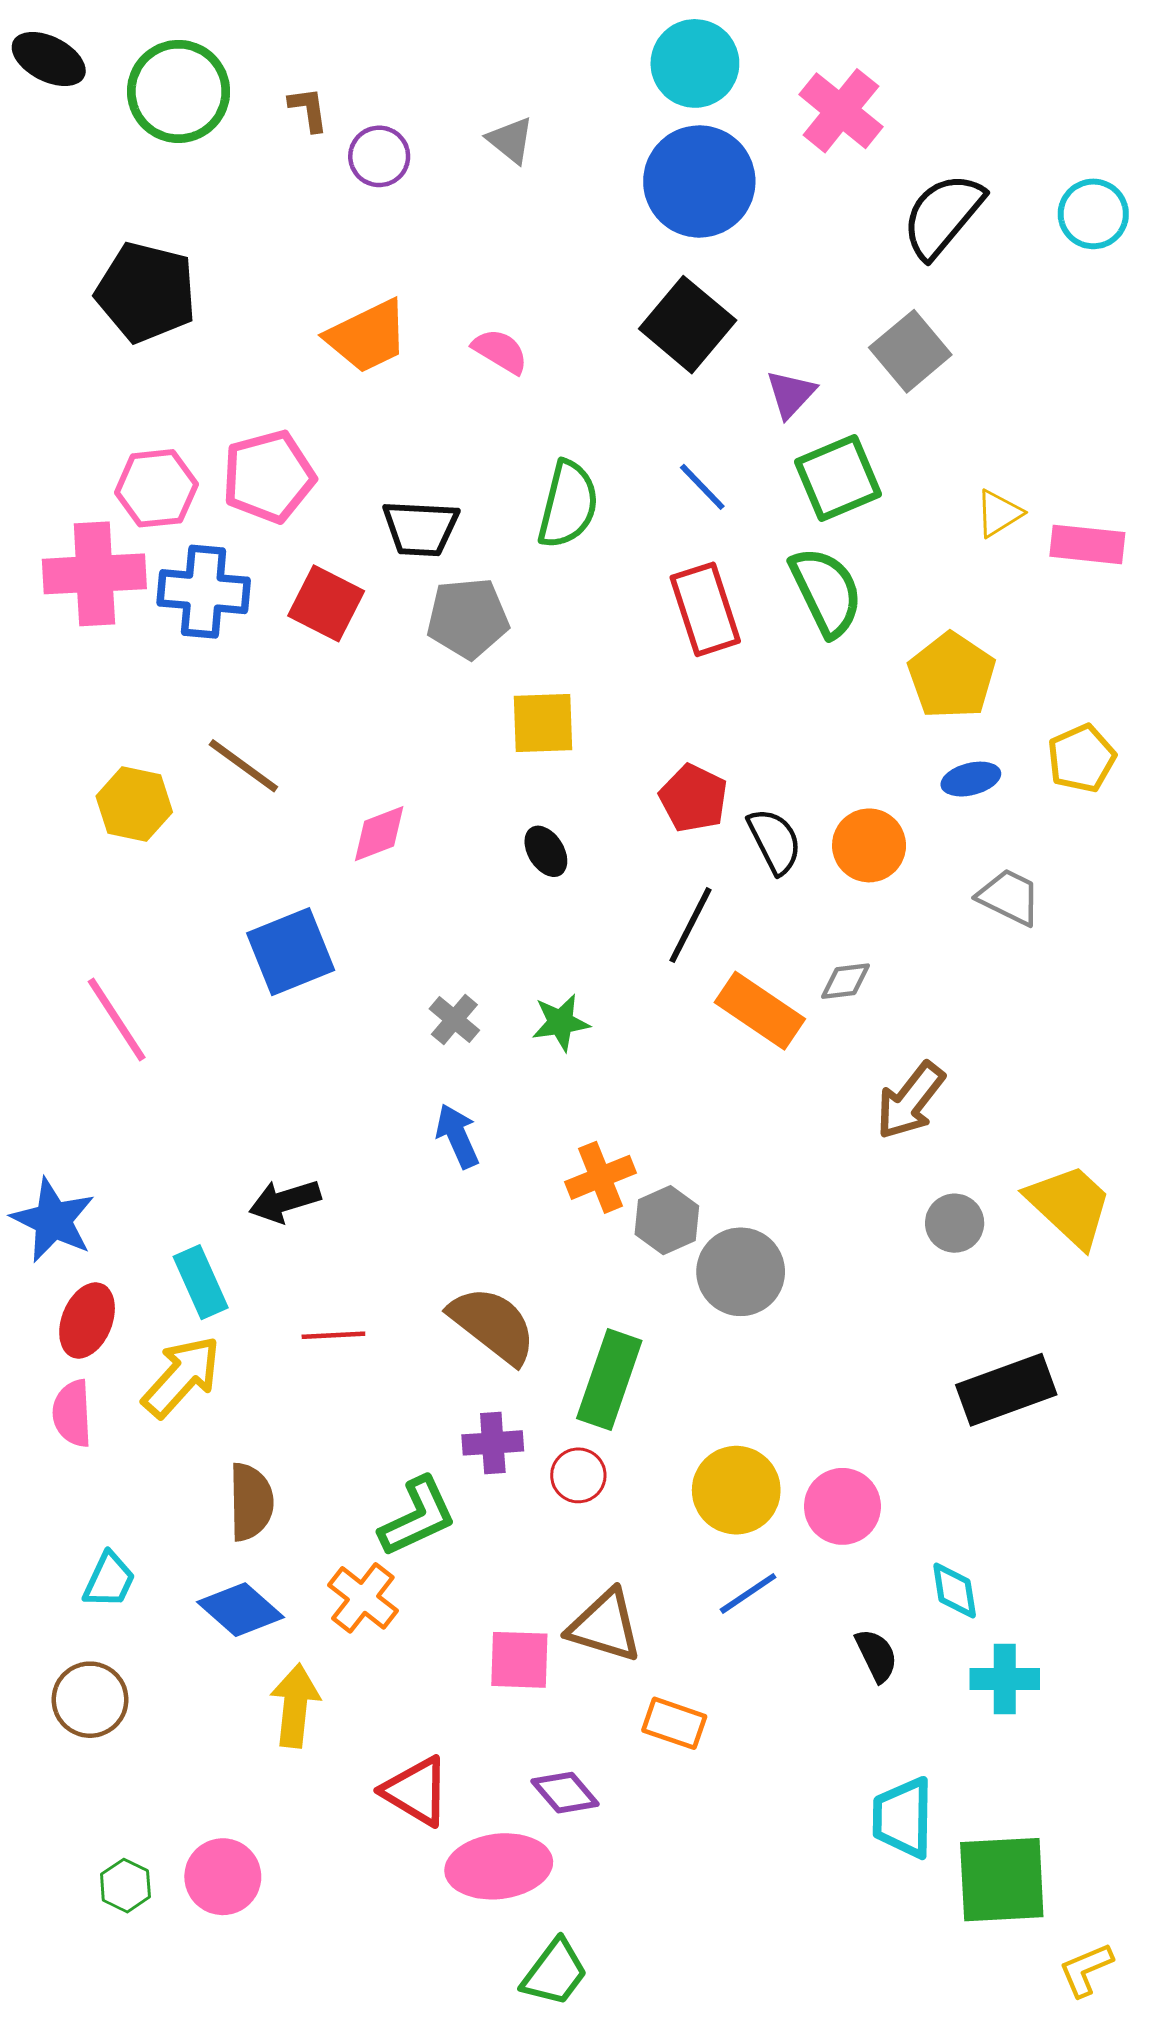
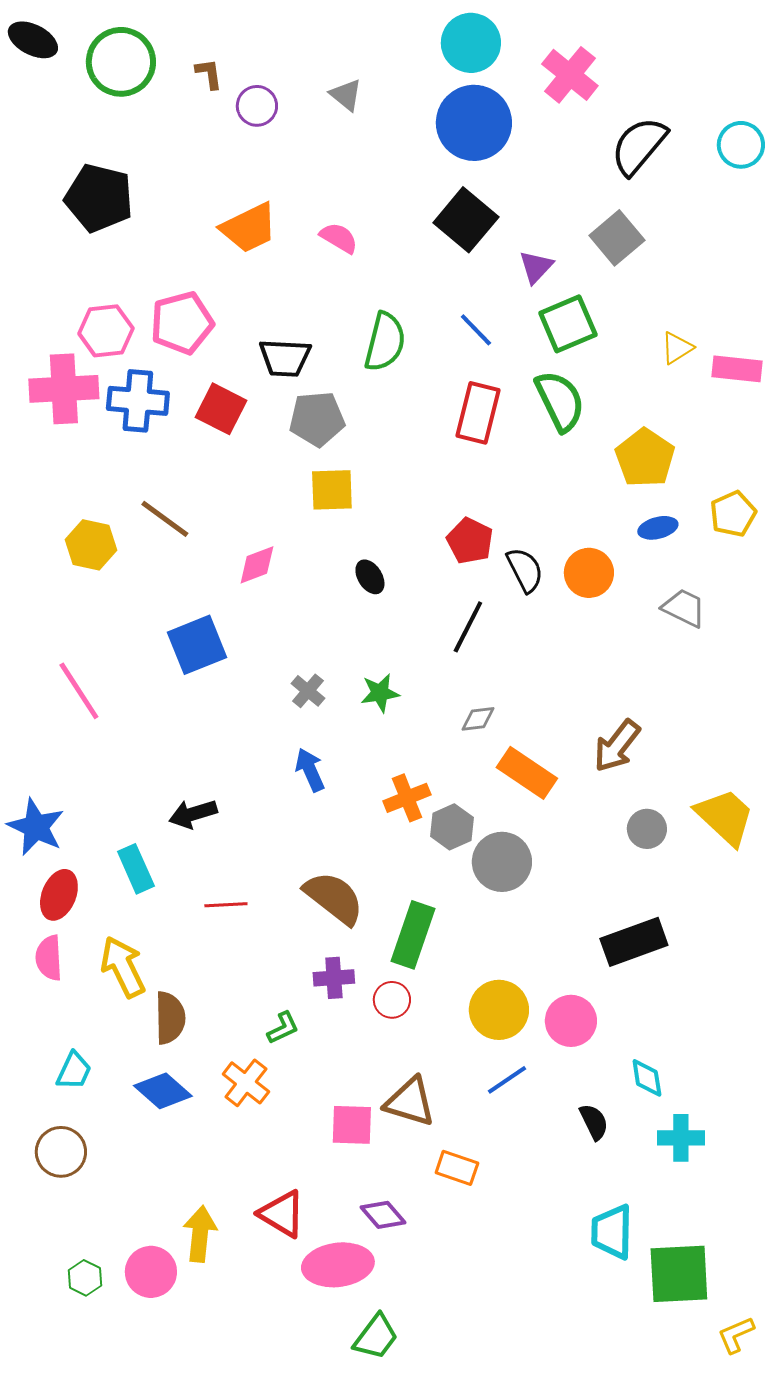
red rectangle: (705, 609) -> (478, 413), turned 32
yellow square: (543, 723) -> (332, 490), moved
gray diamond: (845, 981) -> (478, 719), moved
orange rectangle: (760, 1011) -> (527, 773), moved
yellow arrow: (181, 1377) -> (123, 967), moved, turned -68
black rectangle: (1006, 1390) -> (634, 942), moved
green L-shape: (418, 1517) -> (283, 1028), size x0.6
yellow arrow: (295, 1706) -> (200, 1234), moved

